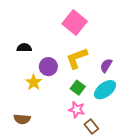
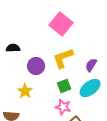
yellow star: (34, 82) -> (25, 91), moved
green square: (78, 88) -> (64, 86), turned 32

